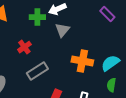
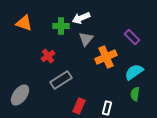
purple rectangle: (107, 14) -> (132, 37), moved
orange cross: (82, 61) -> (106, 57), moved, turned -35

